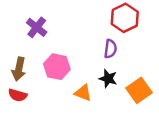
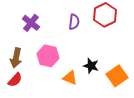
purple semicircle: (110, 49) -> (74, 22), moved
red semicircle: (18, 95) -> (15, 80), turned -63

